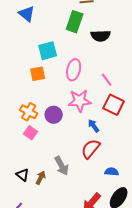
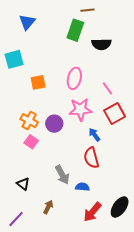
blue triangle: (27, 14) -> (27, 22), turned 30
cyan square: (48, 51) -> (14, 59), moved
red square: (114, 105) -> (115, 114), turned 35
red semicircle: (91, 149) -> (91, 158), turned -55
blue semicircle: (112, 172) -> (82, 187), moved
brown arrow: (41, 178) -> (48, 207), moved

